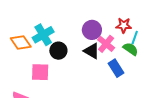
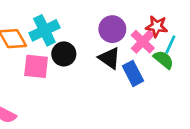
pink cross: (106, 44) -> (143, 42), moved
blue rectangle: (116, 68) -> (133, 73), moved
pink square: (40, 72) -> (36, 66), moved

